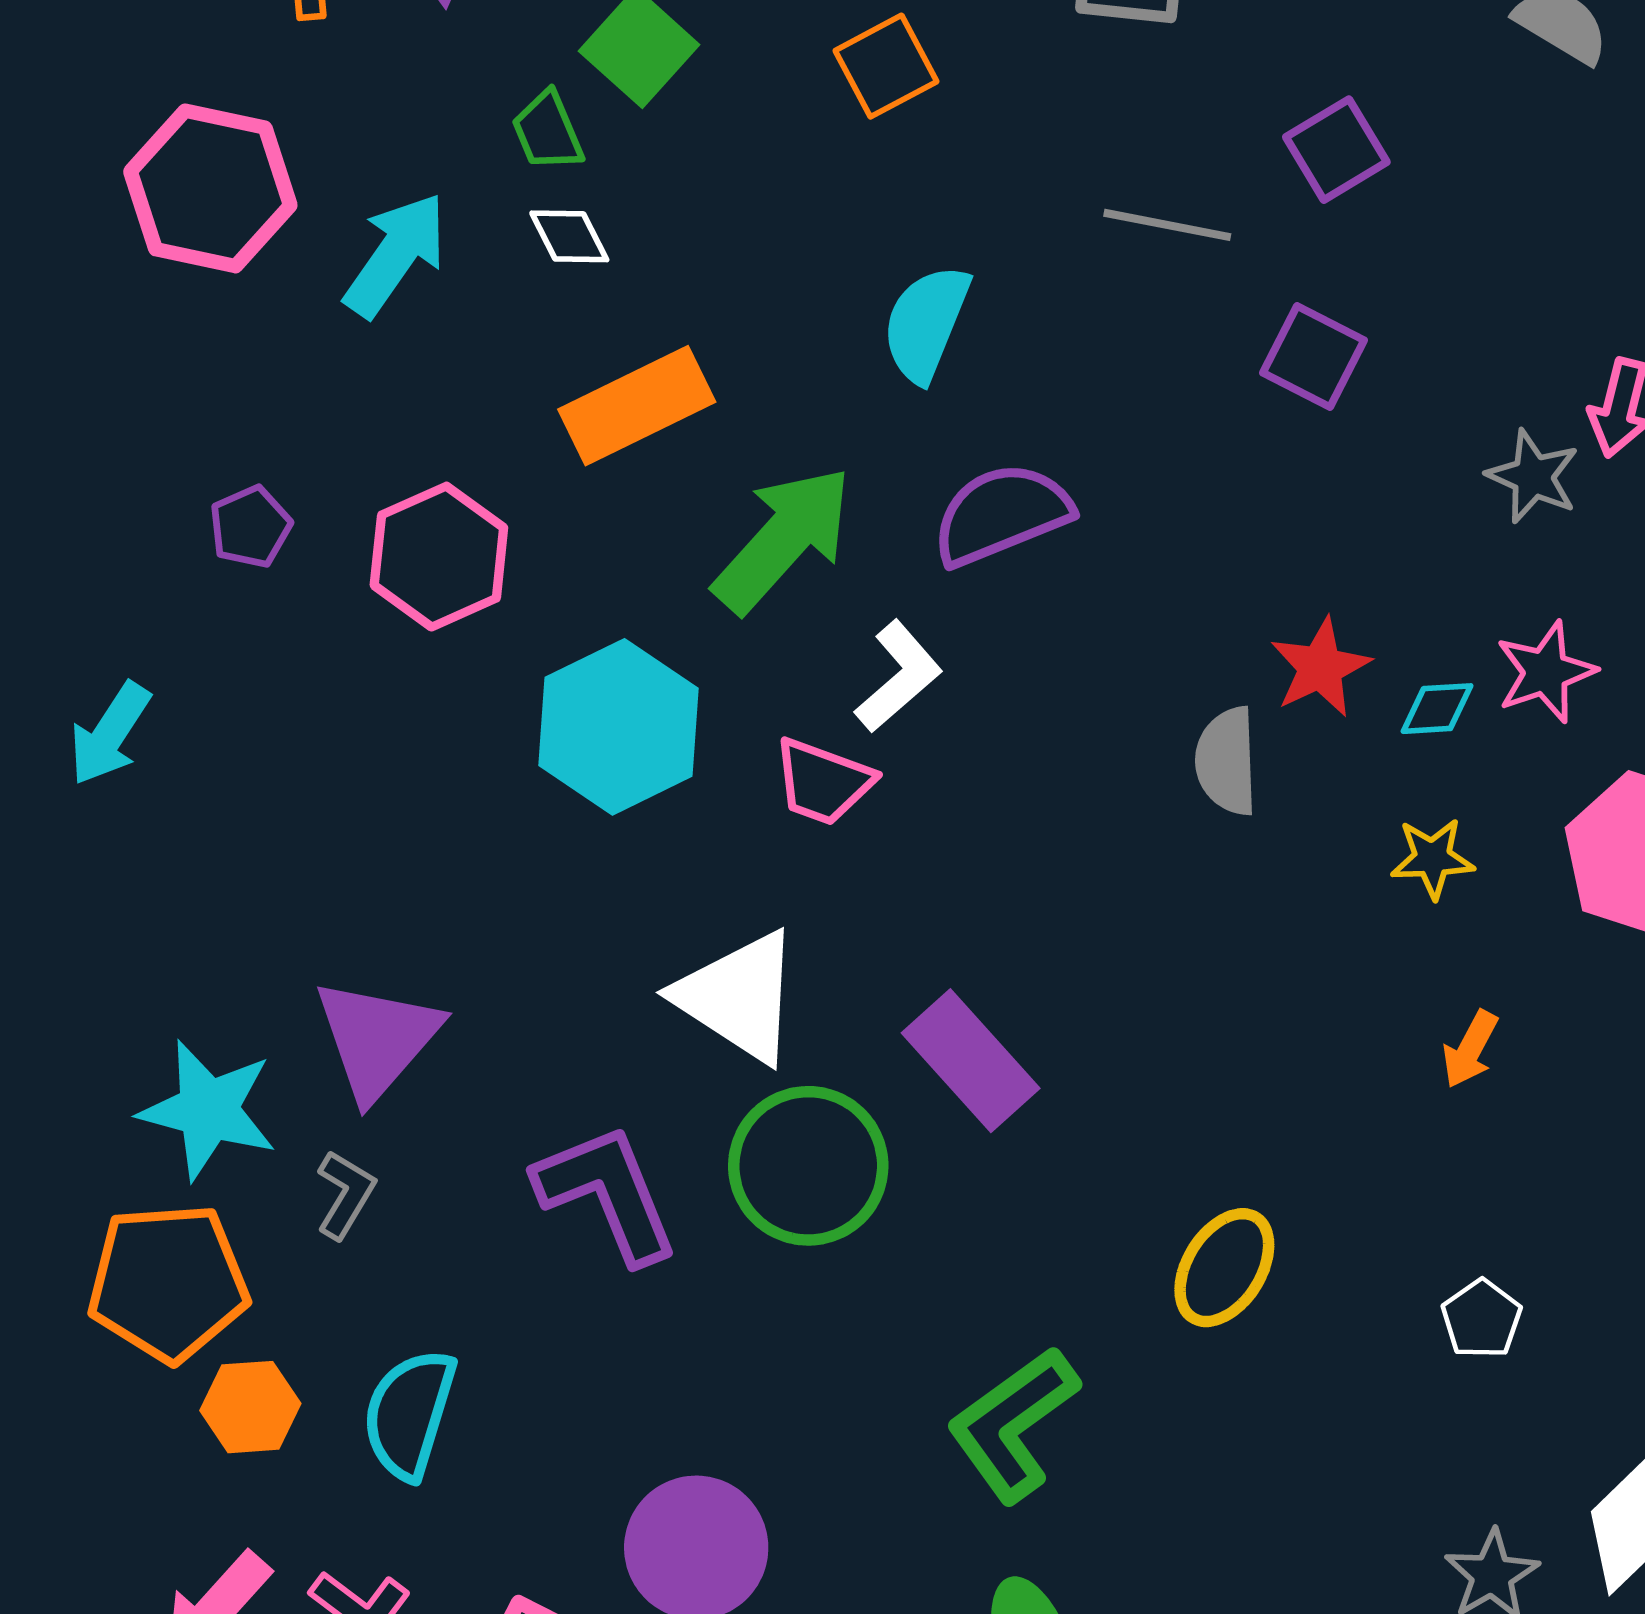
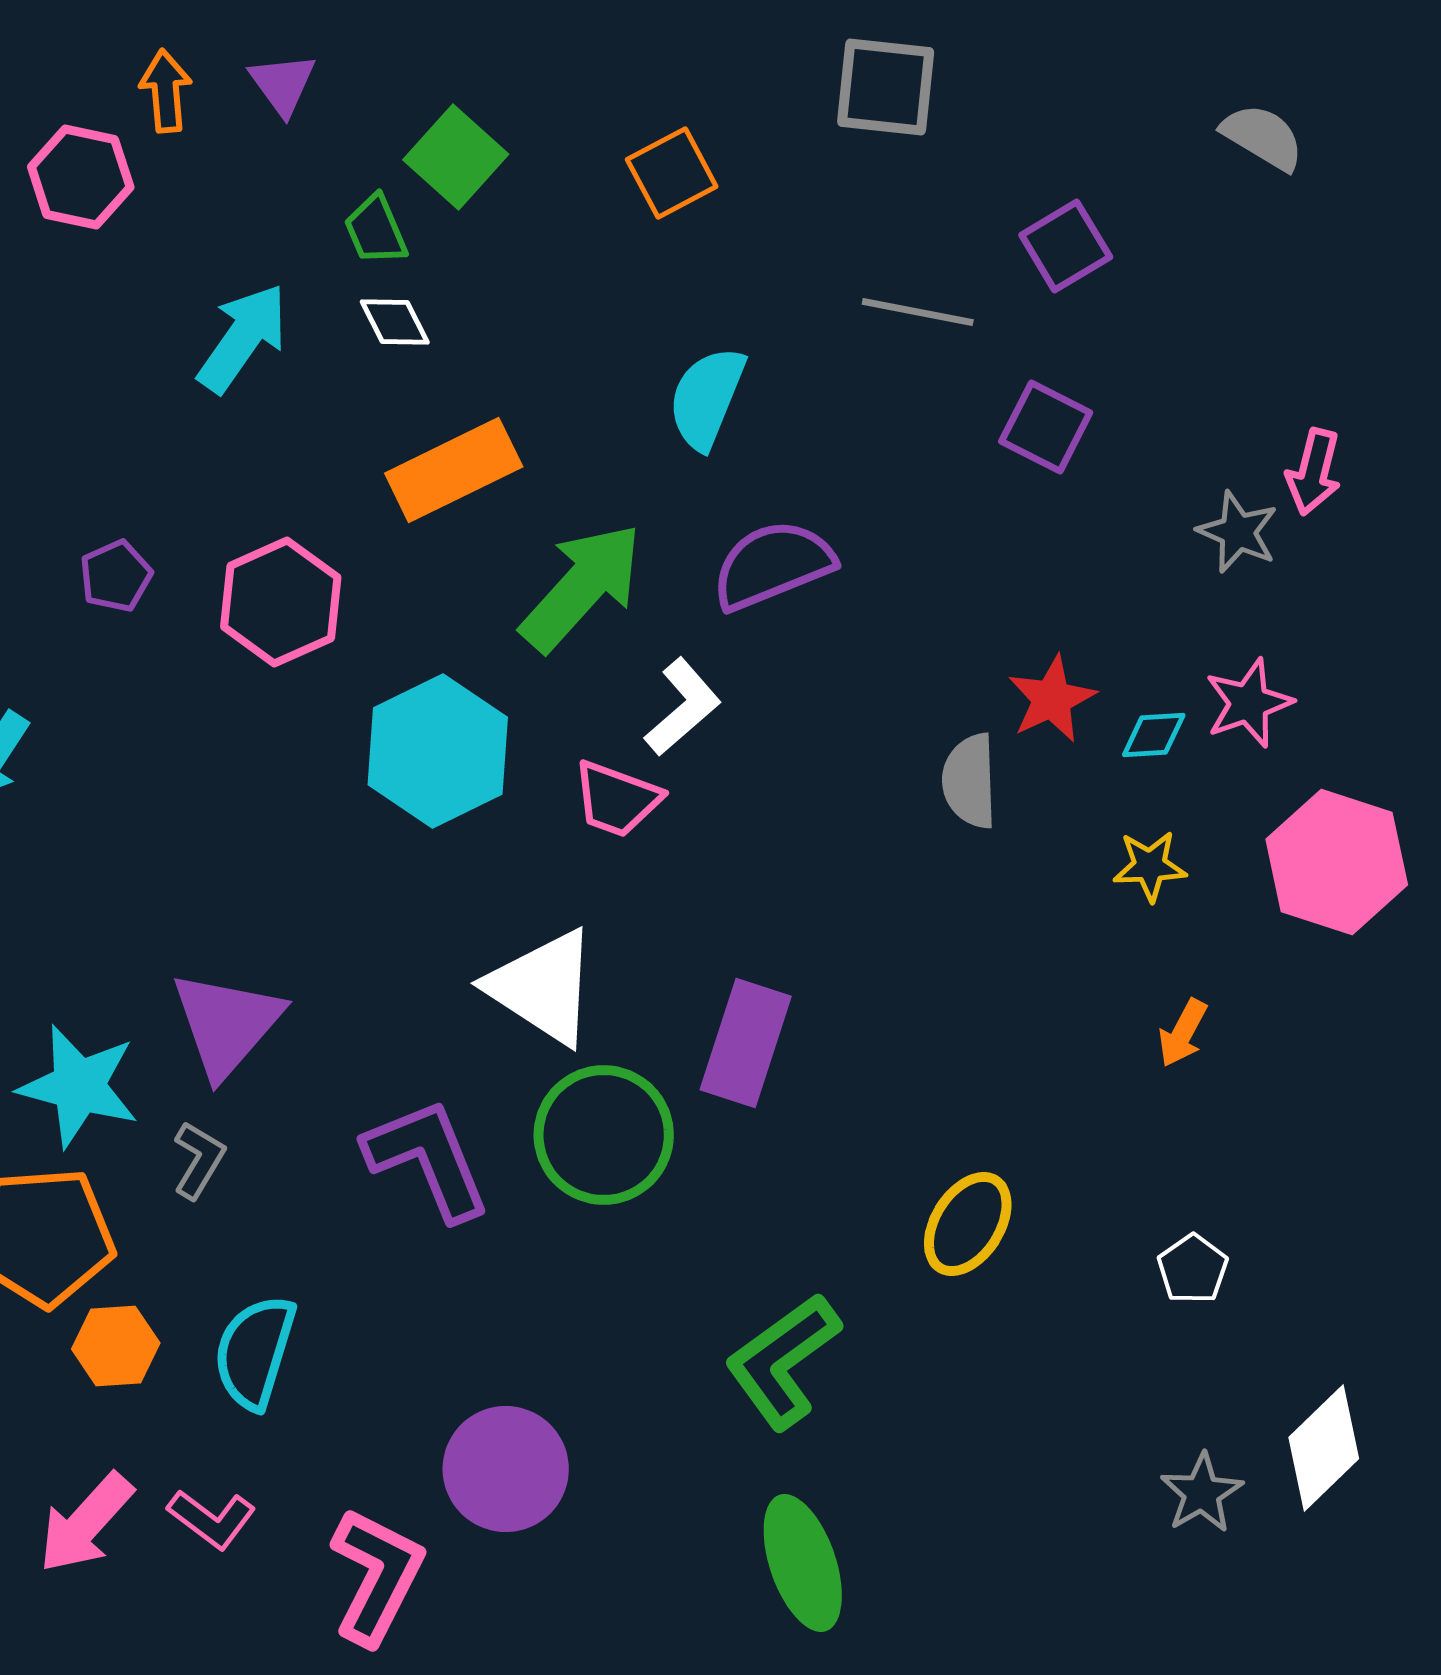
pink hexagon: (210, 188) -> (81, 177), moved, size x0.7
purple rectangle: (971, 1061) -> (746, 1043), turned 60

